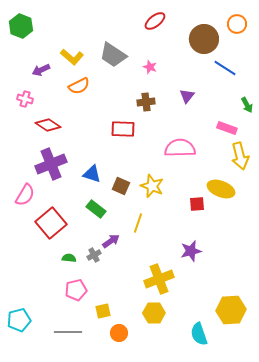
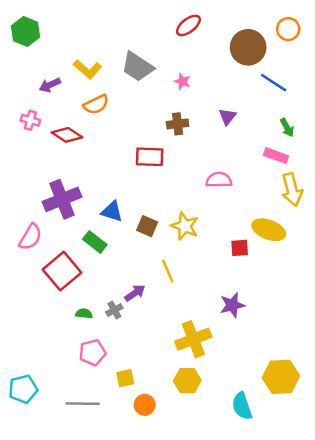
green arrow: (247, 105) -> (287, 128), moved
red diamond: (48, 125) -> (67, 135), moved
pink semicircle: (180, 148) -> (219, 180), size x0.7
green rectangle: (96, 209) -> (95, 242), moved
yellow line: (138, 223) -> (168, 271), turned -42

